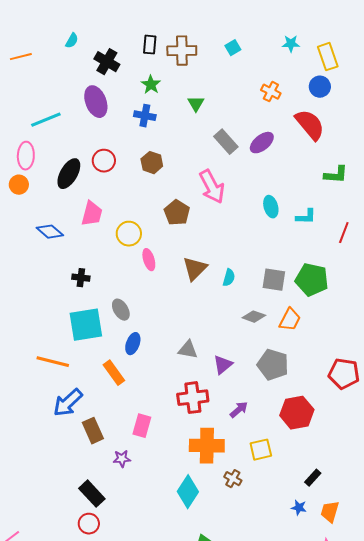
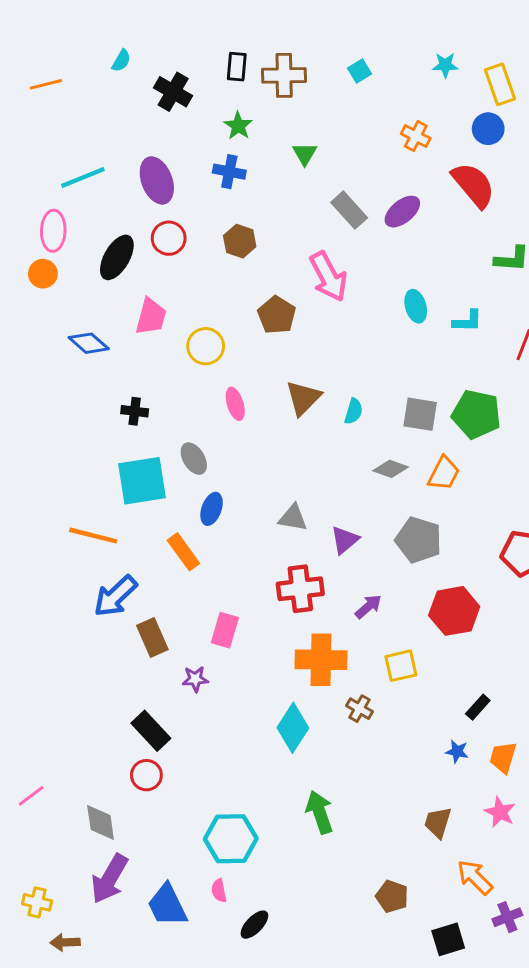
purple ellipse: (96, 102) -> (157, 180), moved
pink ellipse: (149, 260) -> (235, 404), moved

